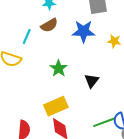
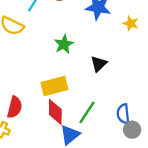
green line: (104, 122) -> (87, 112), moved, turned -45

